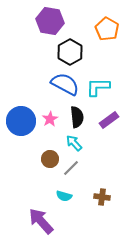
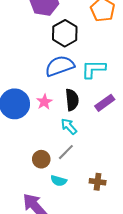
blue semicircle: (65, 84) -> (60, 66), turned -48
brown circle: (50, 159) -> (41, 159), moved

